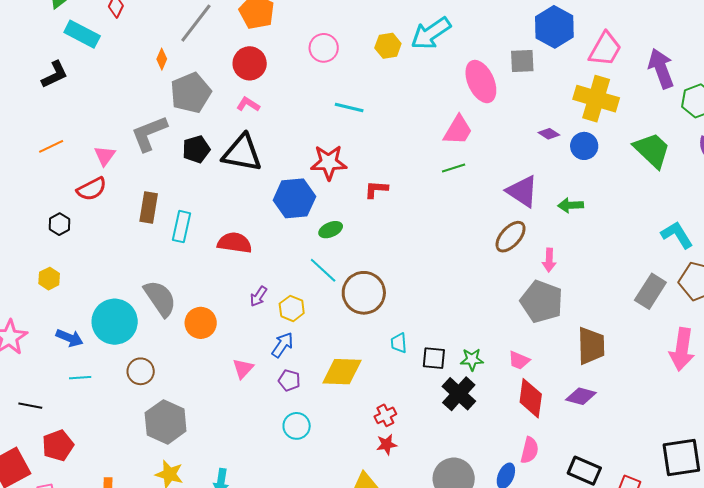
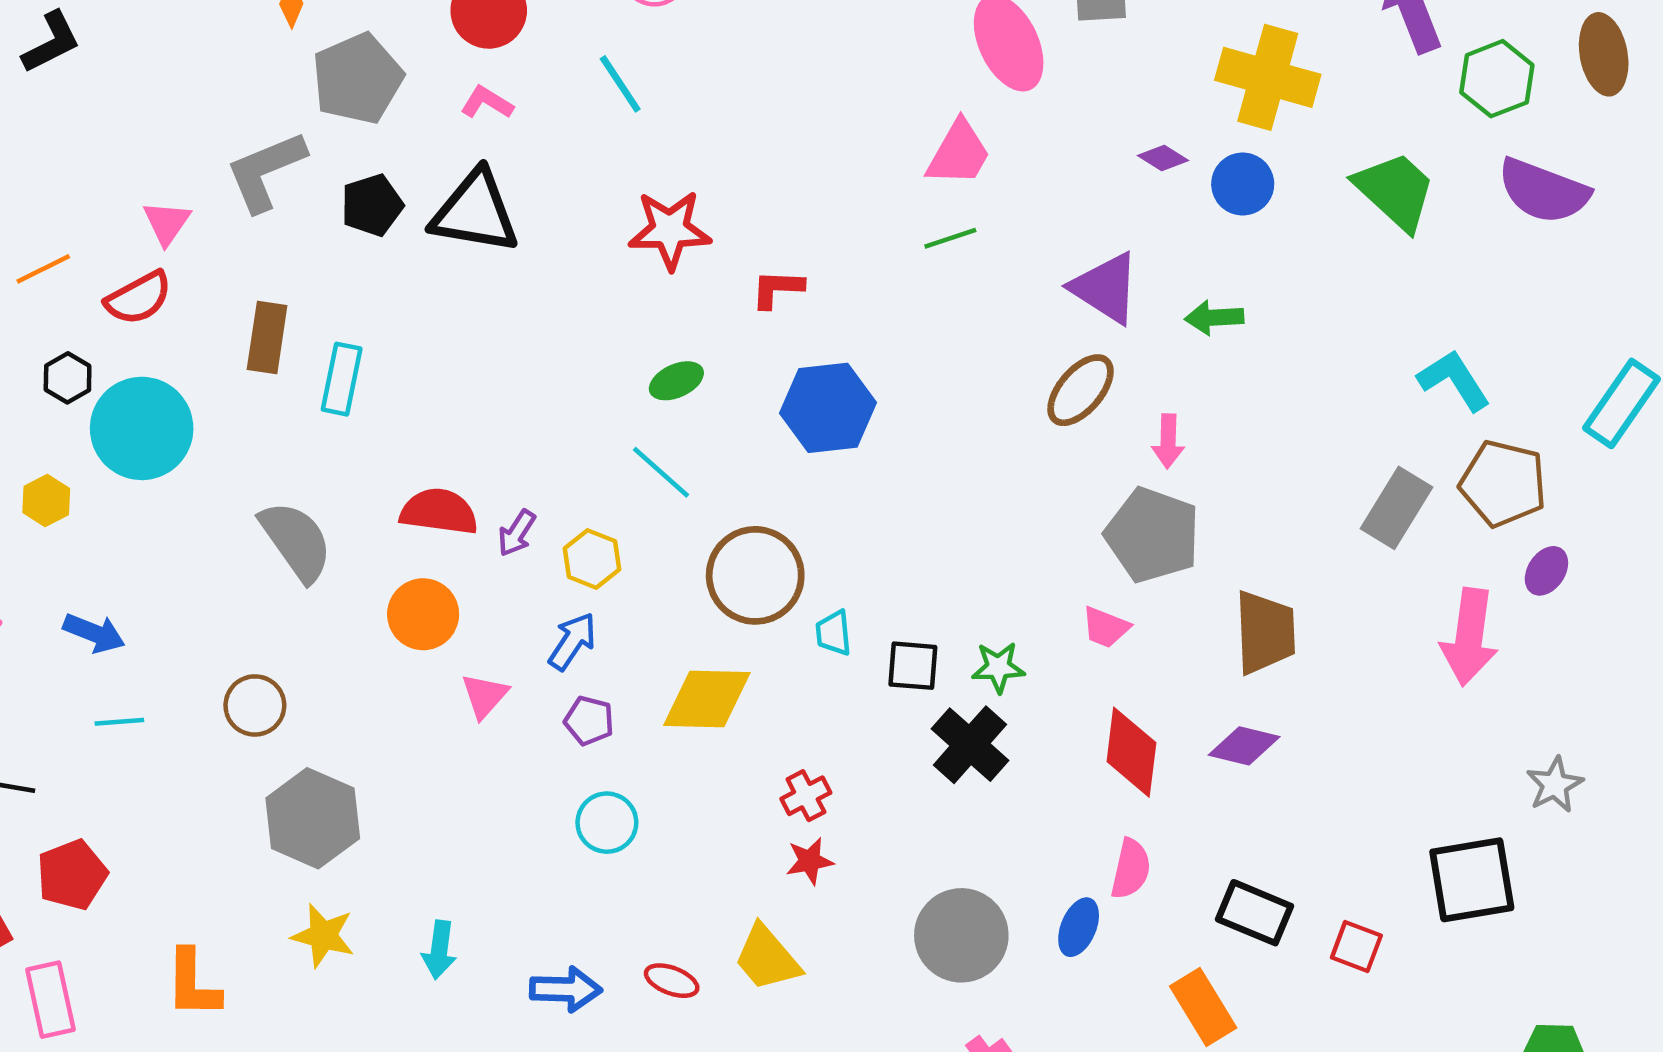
cyan line: (349, 108) -> (620, 84), moved, turned 44
orange line: (51, 146) -> (43, 269), moved
blue hexagon: (294, 198) -> (828, 408), moved
red semicircle: (235, 243) -> (439, 512), moved
brown circle: (364, 293) -> (755, 575), moved
cyan circle: (115, 322) -> (142, 428), moved
orange circle: (201, 323) -> (423, 614), moved
pink trapezoid: (519, 360) -> (1106, 627), moved

